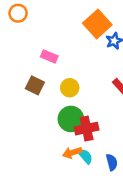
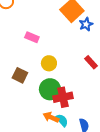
brown square: (35, 85) -> (20, 75), moved
orange arrow: (72, 153) -> (51, 117), turned 42

